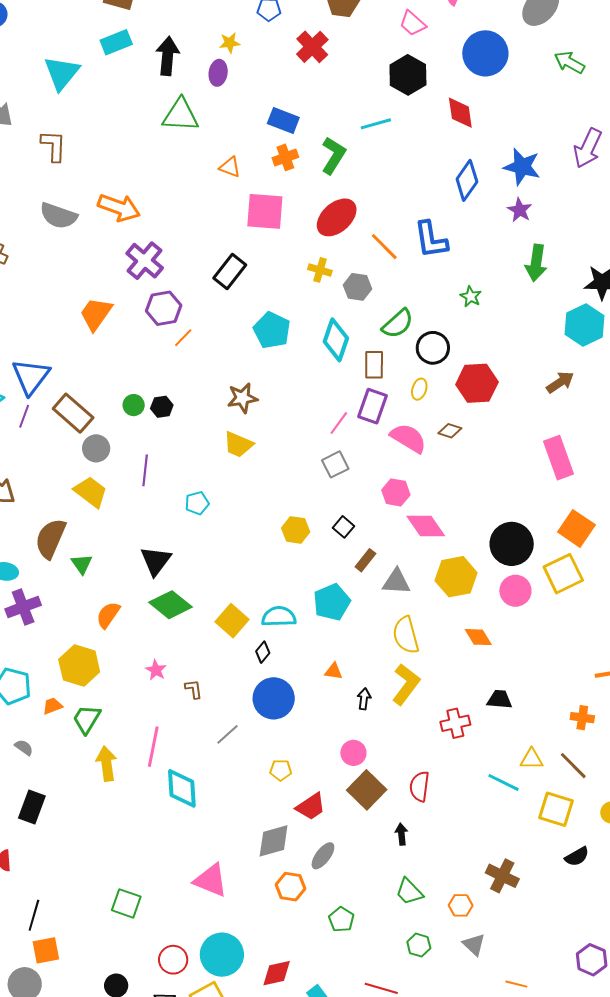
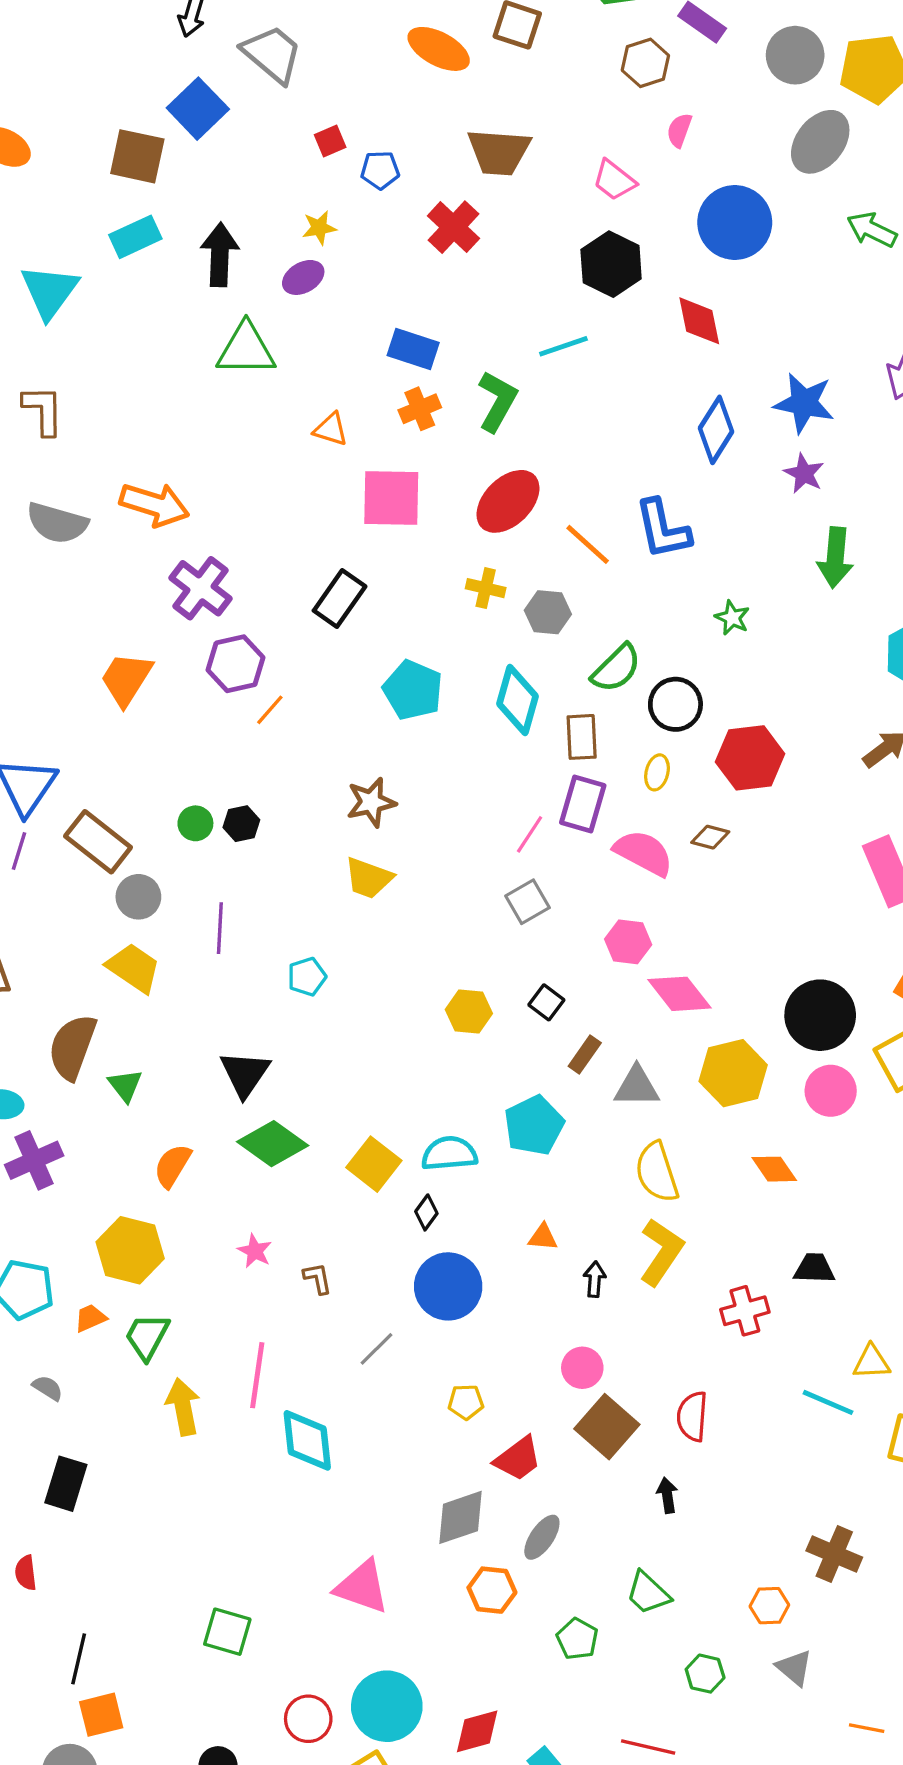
purple ellipse: (218, 73) -> (303, 277), turned 55
green trapezoid: (409, 892) -> (648, 1593), moved

